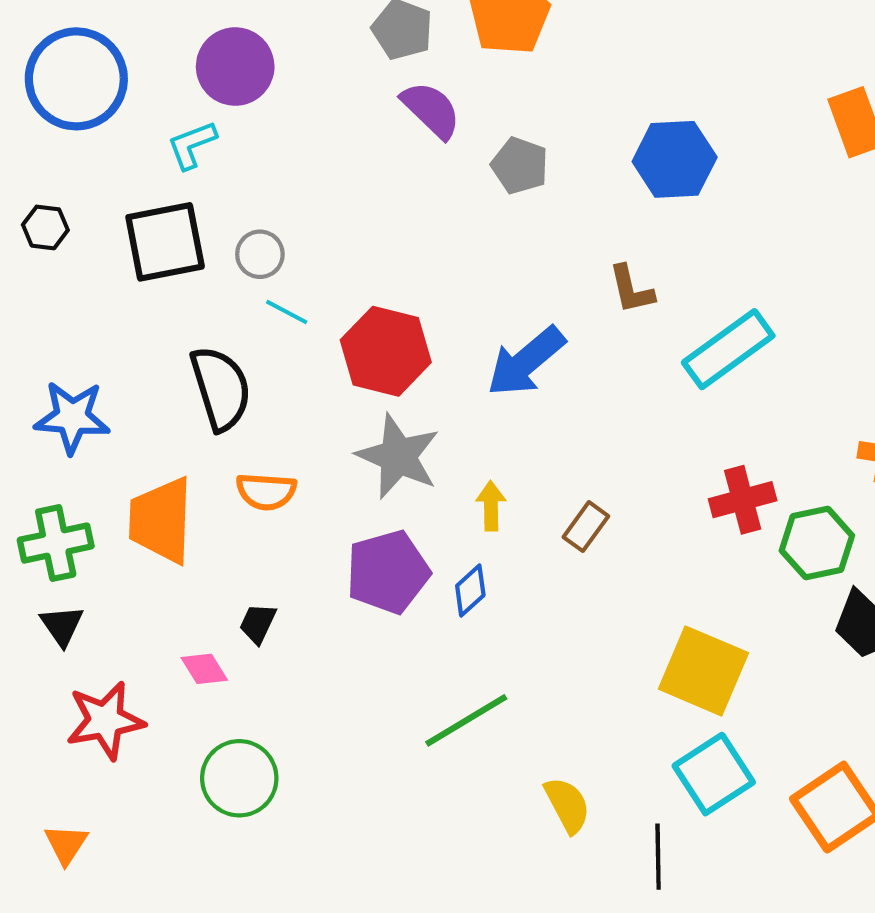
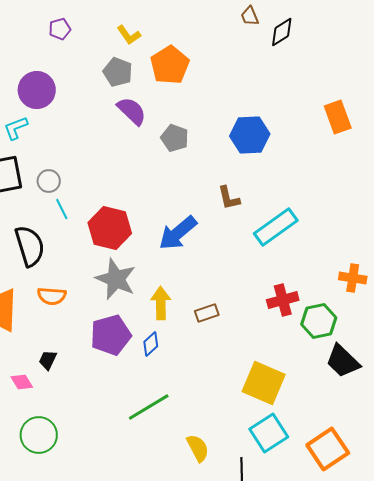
cyan line: (287, 312) -> (62, 209), turned 35
yellow arrow: (491, 506) -> (161, 303), size x1.4
brown rectangle: (586, 527) -> (207, 313), turned 35

